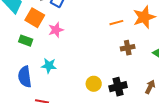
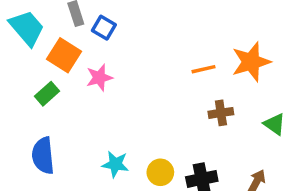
green rectangle: (26, 41) -> (47, 94), turned -64
cyan star: (49, 66) -> (115, 164), moved

